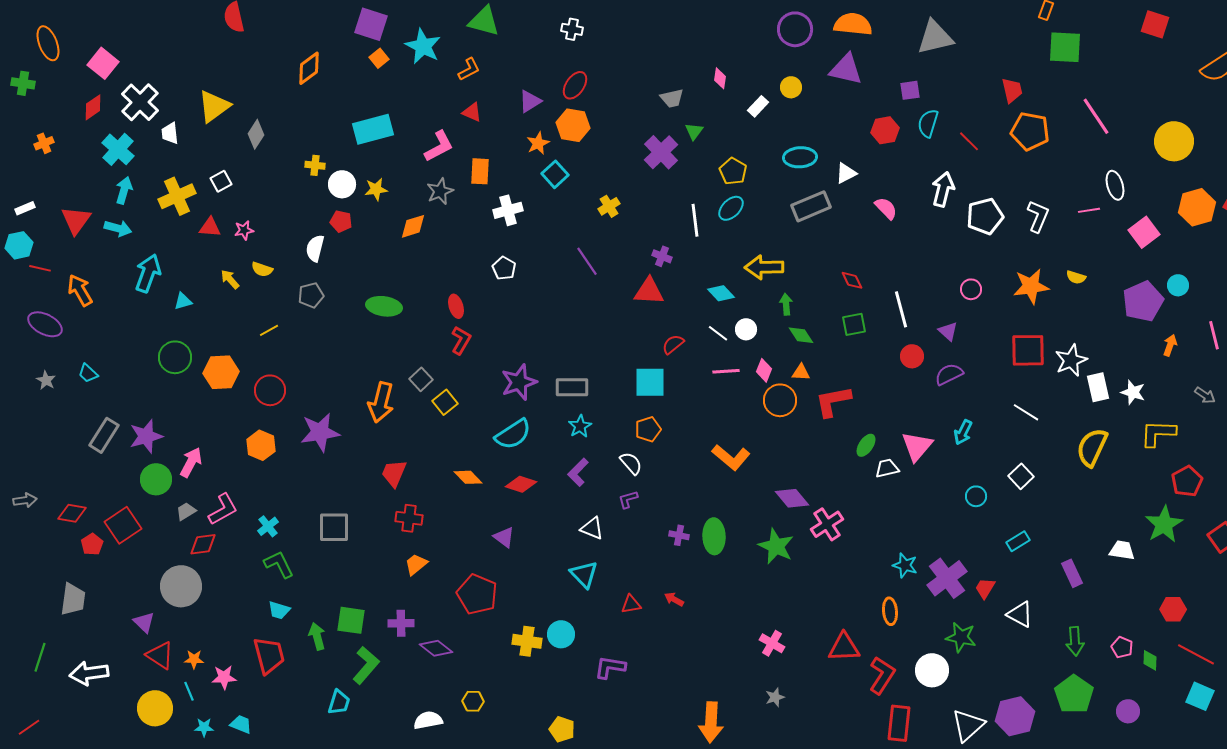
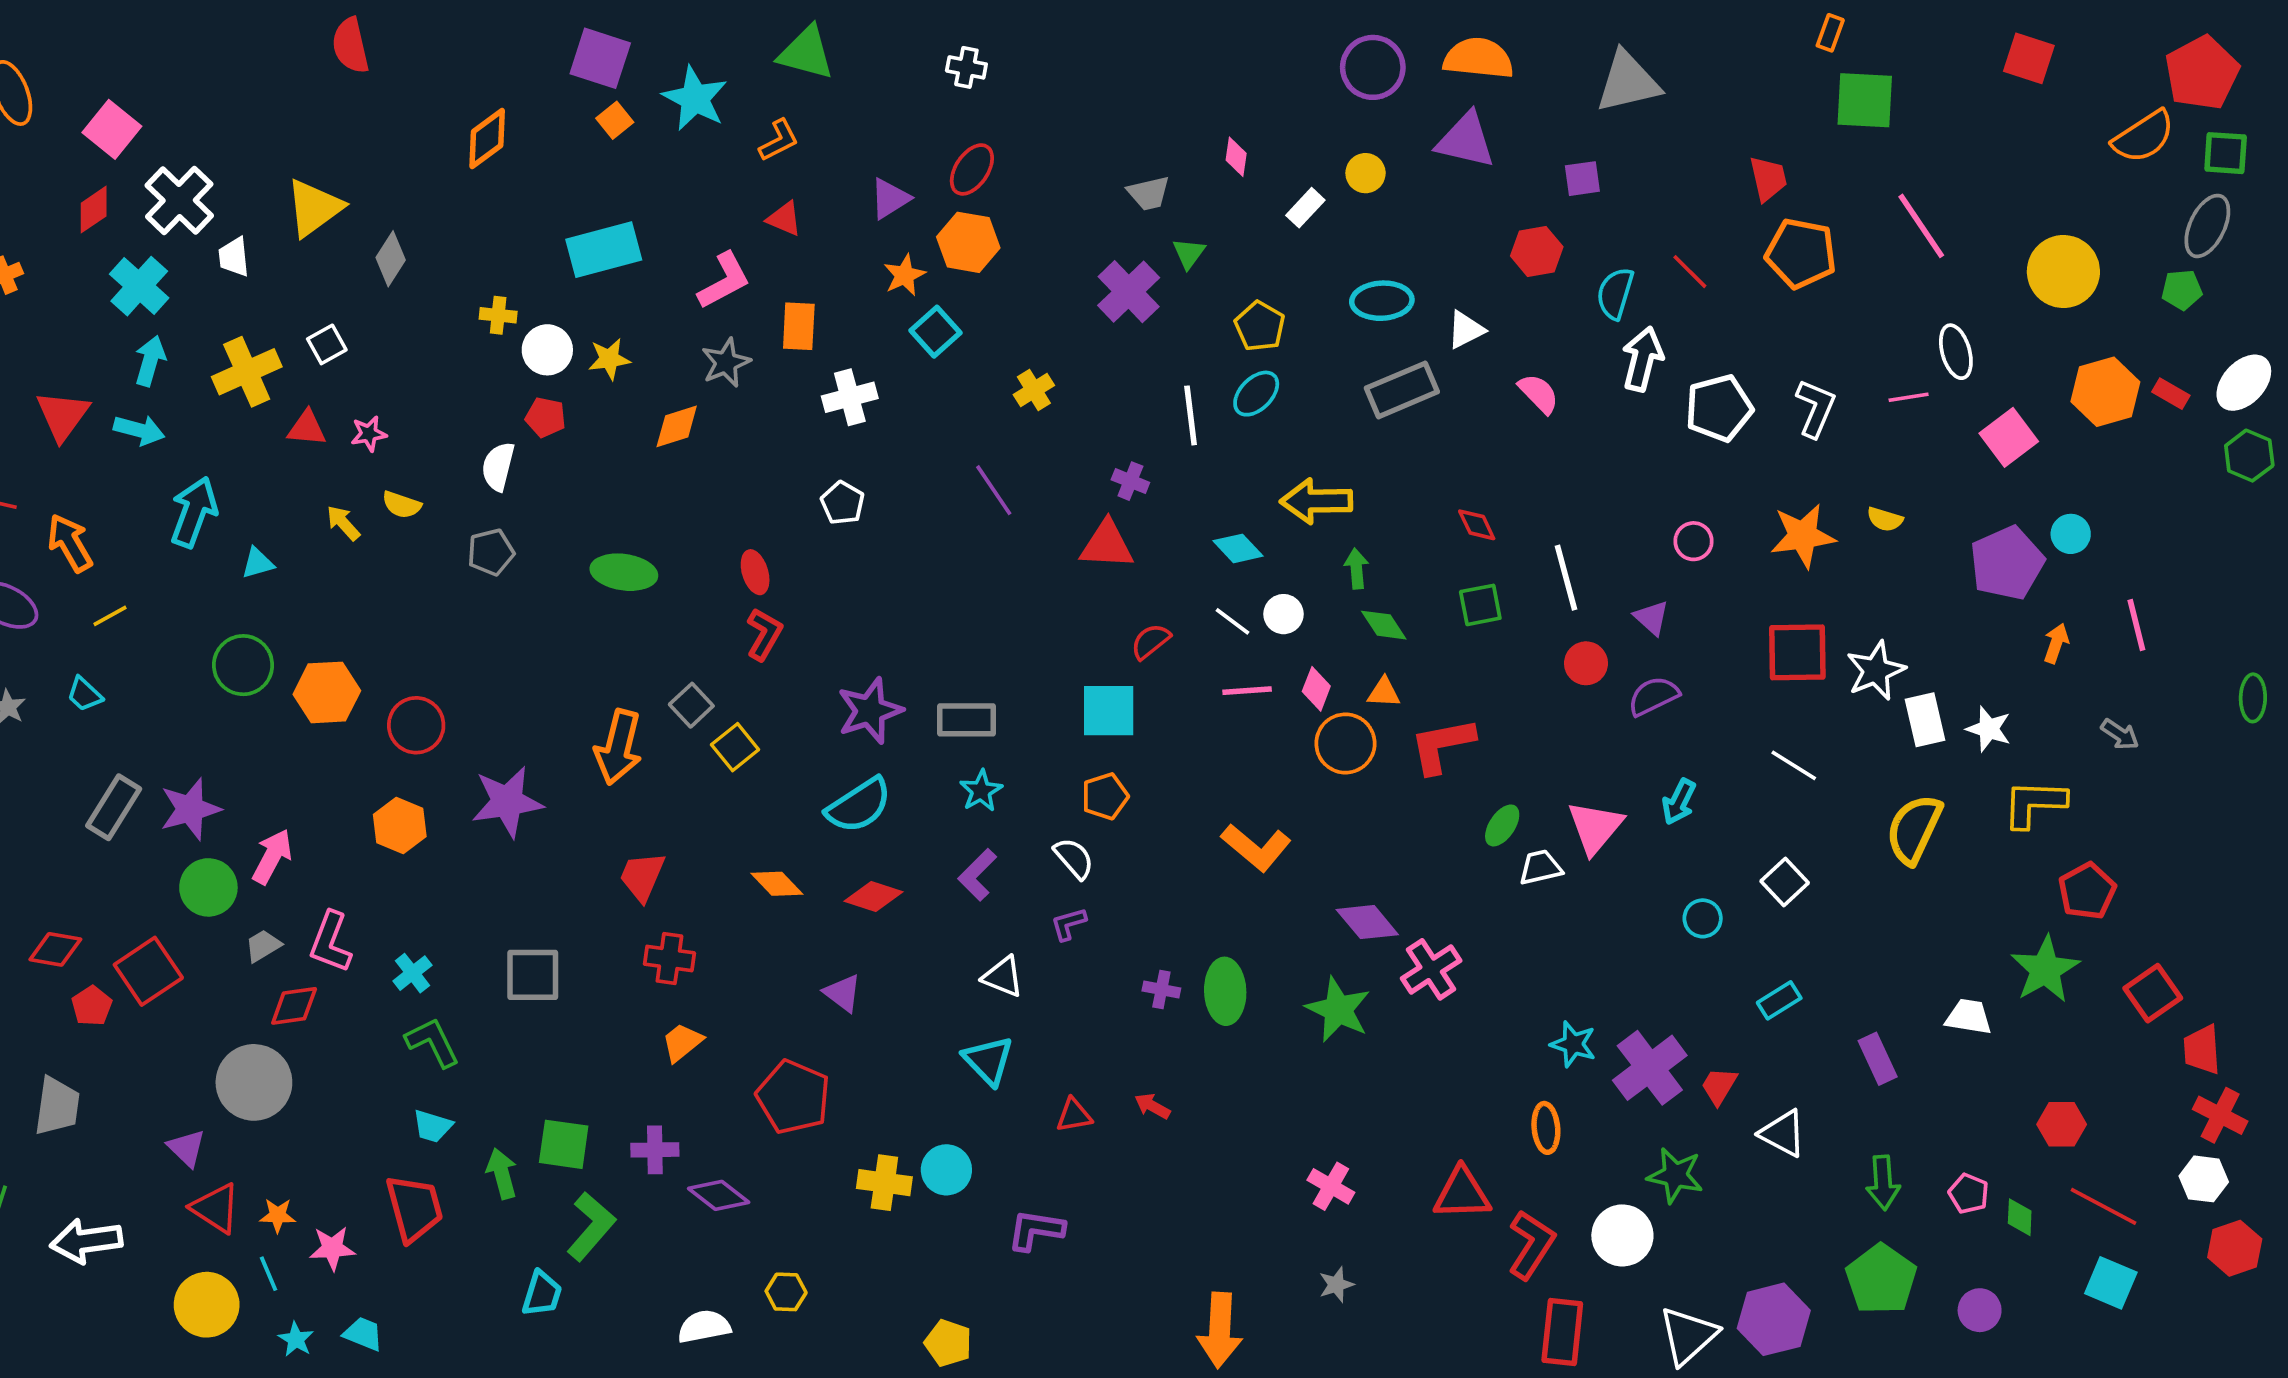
cyan semicircle: (928, 123) -> (1615, 293), moved
yellow line: (269, 330) -> (110, 616), moved
pink L-shape: (223, 509) -> (330, 942), turned 140
cyan star: (204, 727) -> (296, 1339), turned 30

